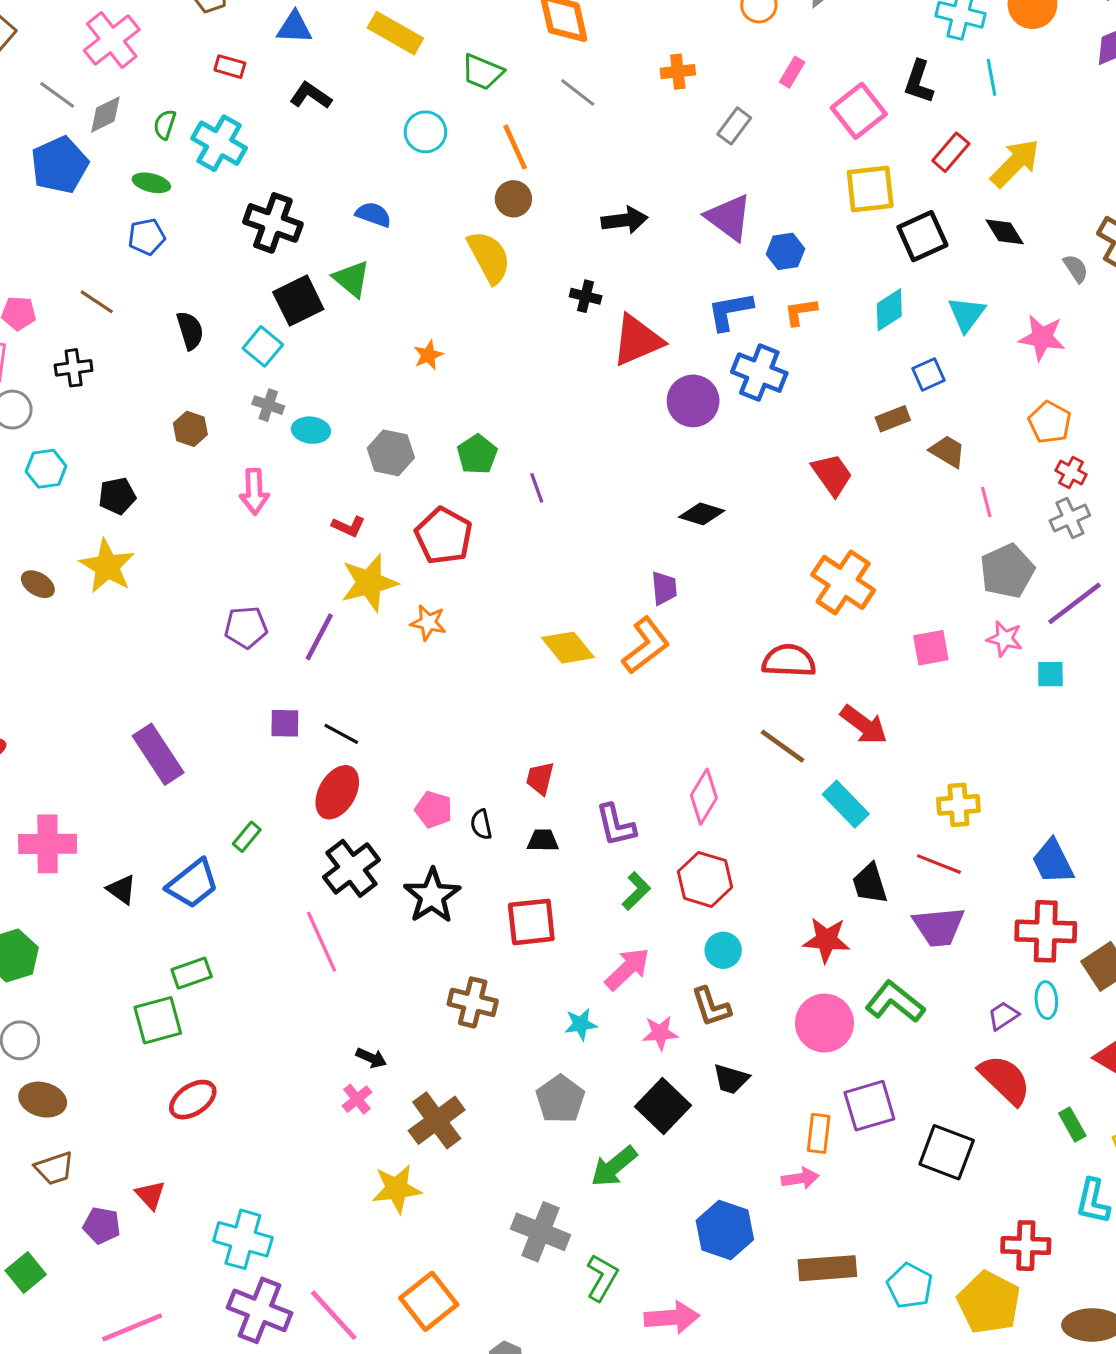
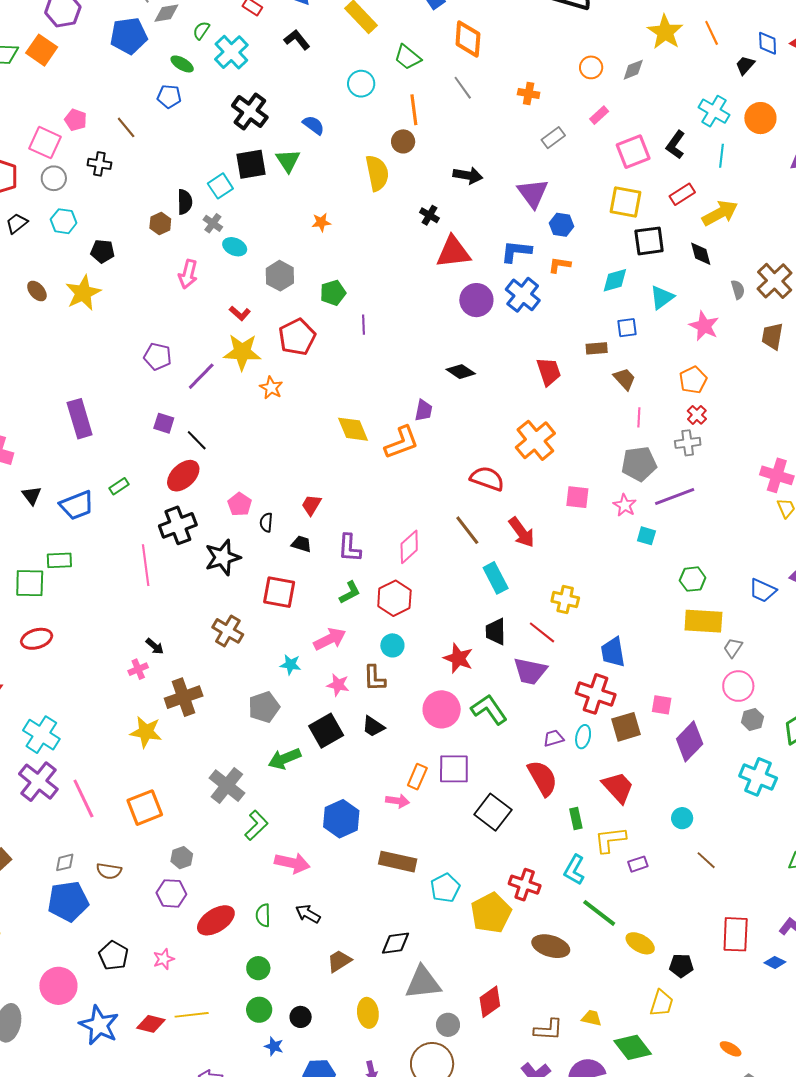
black semicircle: (190, 330) -> (185, 202), moved

